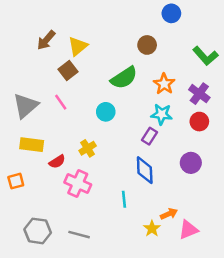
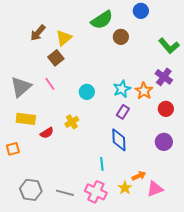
green semicircle: (124, 78) -> (102, 20), moved
orange star: (164, 84) -> (144, 91), moved
cyan star: (162, 114) -> (122, 89), moved, turned -30
red circle: (199, 122) -> (166, 109), moved
purple circle: (191, 163) -> (164, 142), moved
pink cross: (78, 184) -> (96, 192), moved

